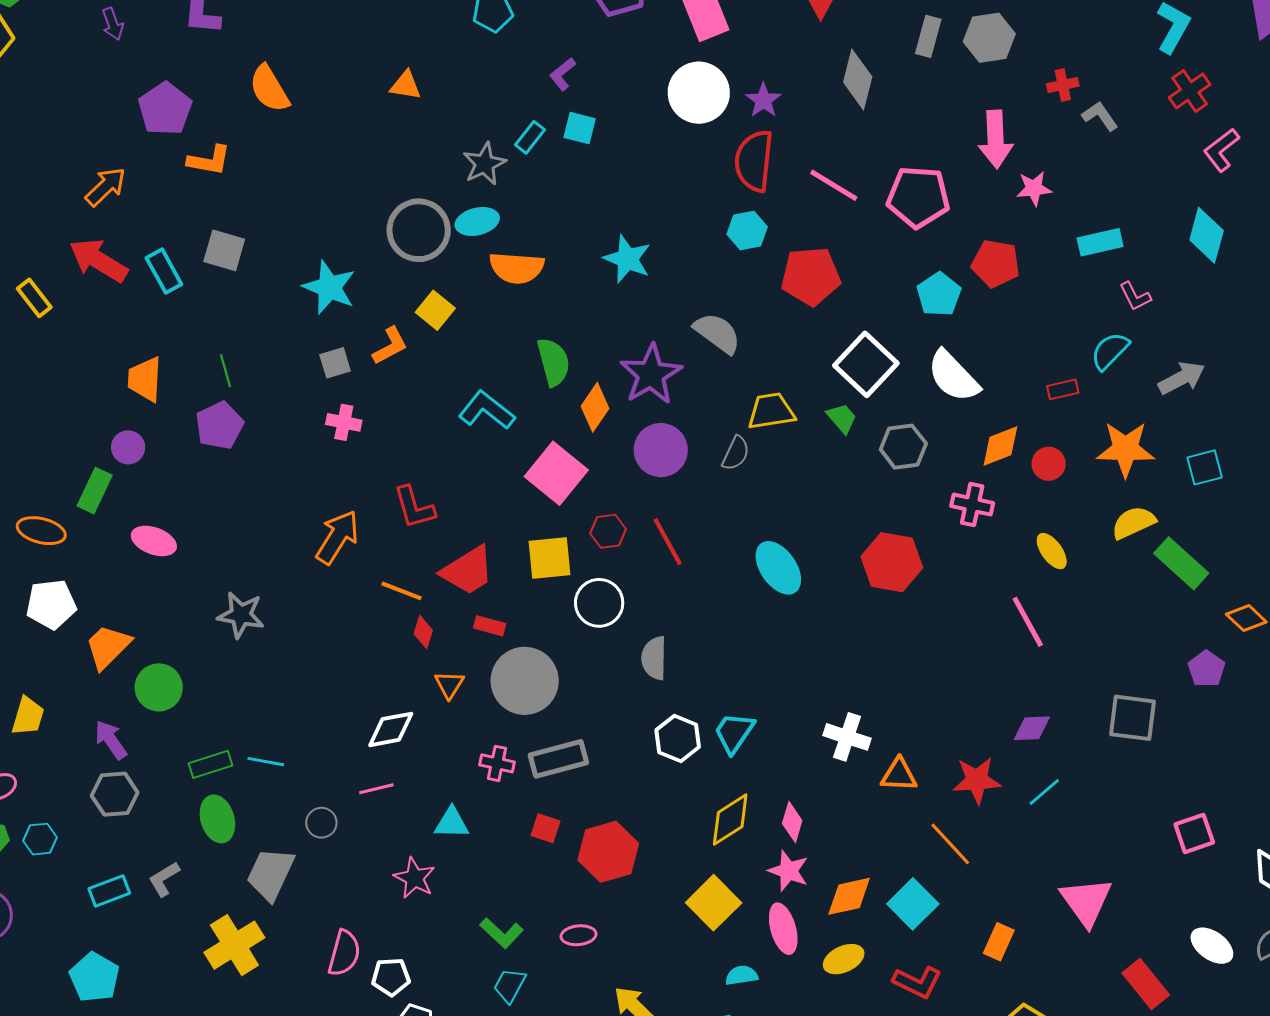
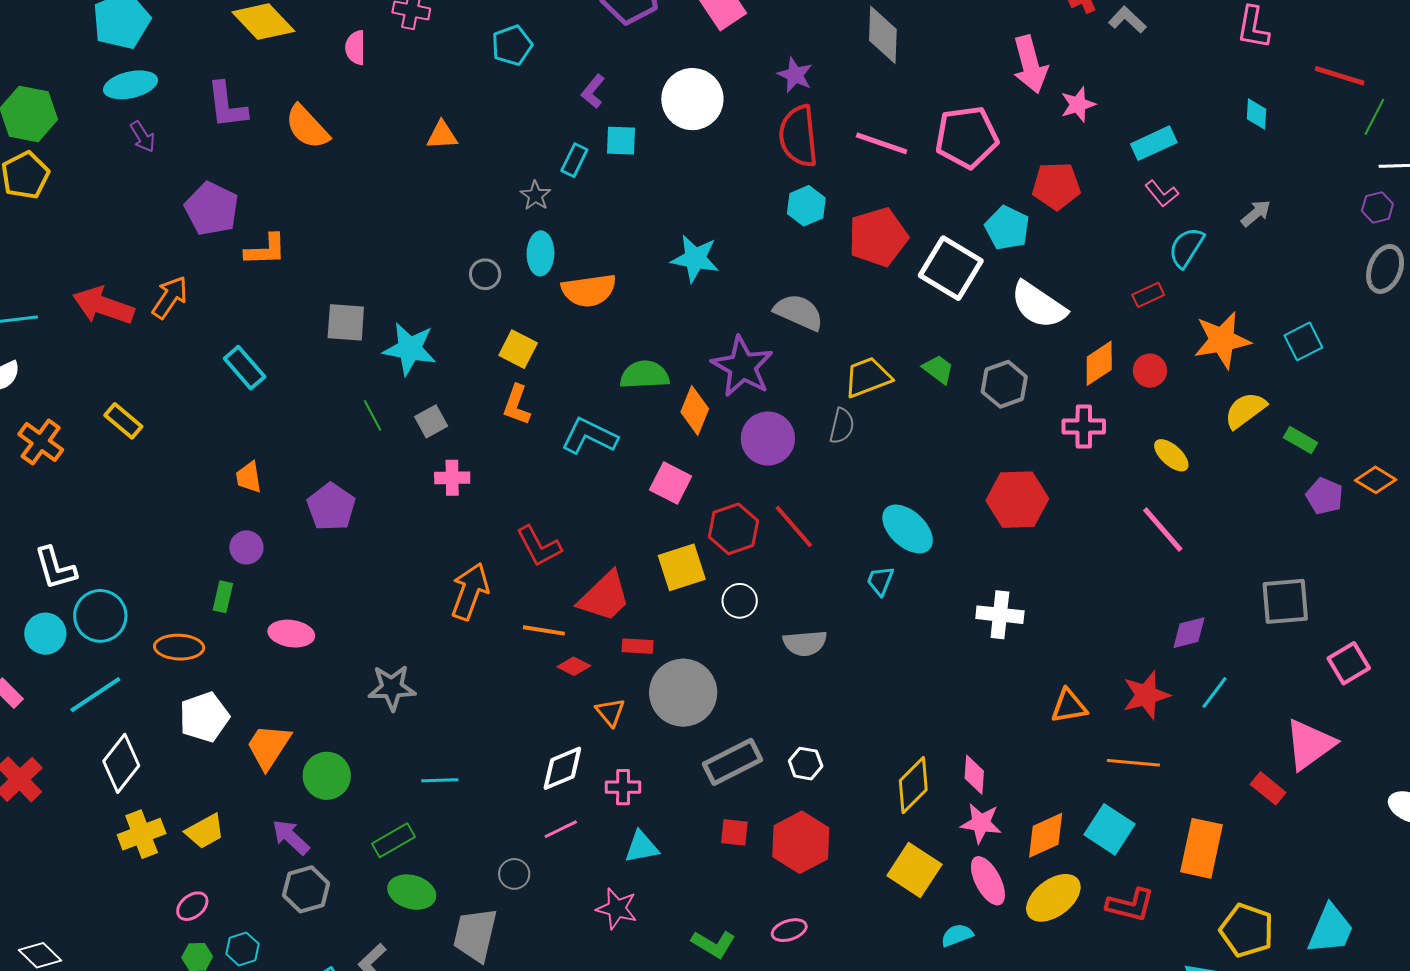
orange semicircle: (269, 89) -> (307, 127), moved
white circle: (699, 93) -> (692, 99), moved
pink L-shape: (1221, 150) -> (1253, 27), turned -30
gray star: (484, 164) -> (535, 196), size x0.7
cyan ellipse: (477, 221) -> (540, 253), turned -63
gray circle: (419, 230) -> (485, 274), size x0.5
cyan diamond: (1207, 235) -> (1257, 114), size x0.6
gray square: (224, 250) -> (346, 322), moved
red arrow: (98, 260) -> (103, 306), moved
pink L-shape: (1135, 296) -> (1162, 194), moved
orange L-shape: (390, 346) -> (517, 405), moved, turned 150
green semicircle: (553, 362) -> (645, 375), turned -66
white square: (866, 364) -> (951, 268), moved
green line: (225, 371) -> (373, 415), moved
gray arrow: (1182, 378) -> (1256, 213), moved, size x0.7
orange trapezoid: (145, 379) -> (249, 477), size x0.7
pink square: (556, 473) -> (671, 483), size x0.7
green rectangle: (95, 491) -> (223, 597), size x0.7
red hexagon: (608, 531) -> (733, 529), size x1.4
green rectangle: (1181, 563) -> (1301, 440), size x0.6
white circle: (599, 603) -> (740, 601), size x0.7
red diamond: (423, 632) -> (574, 666), turned -68
gray semicircle: (654, 658) -> (805, 643), turned -84
purple pentagon: (1206, 669) -> (1324, 496), moved
yellow trapezoid: (28, 716) -> (205, 831), turned 57
cyan trapezoid: (734, 733) -> (880, 581), moved, size x0.7
white cross: (847, 737) -> (1000, 615), moved
white hexagon: (678, 738) -> (806, 764), moved, size x0.7
cyan line: (266, 762) -> (440, 780), moved
pink cross: (497, 763) -> (623, 787), moved
green ellipse: (217, 819) -> (412, 892), turned -45
pink square: (1194, 833) -> (1349, 663), moved
orange line: (950, 844) -> (1133, 763), turned -30
pink triangle: (1086, 902) -> (1310, 744), moved, turned 42
orange rectangle: (999, 942) -> (1201, 848), size x1.6
yellow ellipse: (844, 959) -> (1053, 898), size x1.4
red rectangle: (1146, 984) -> (1268, 788), moved, size x0.7

